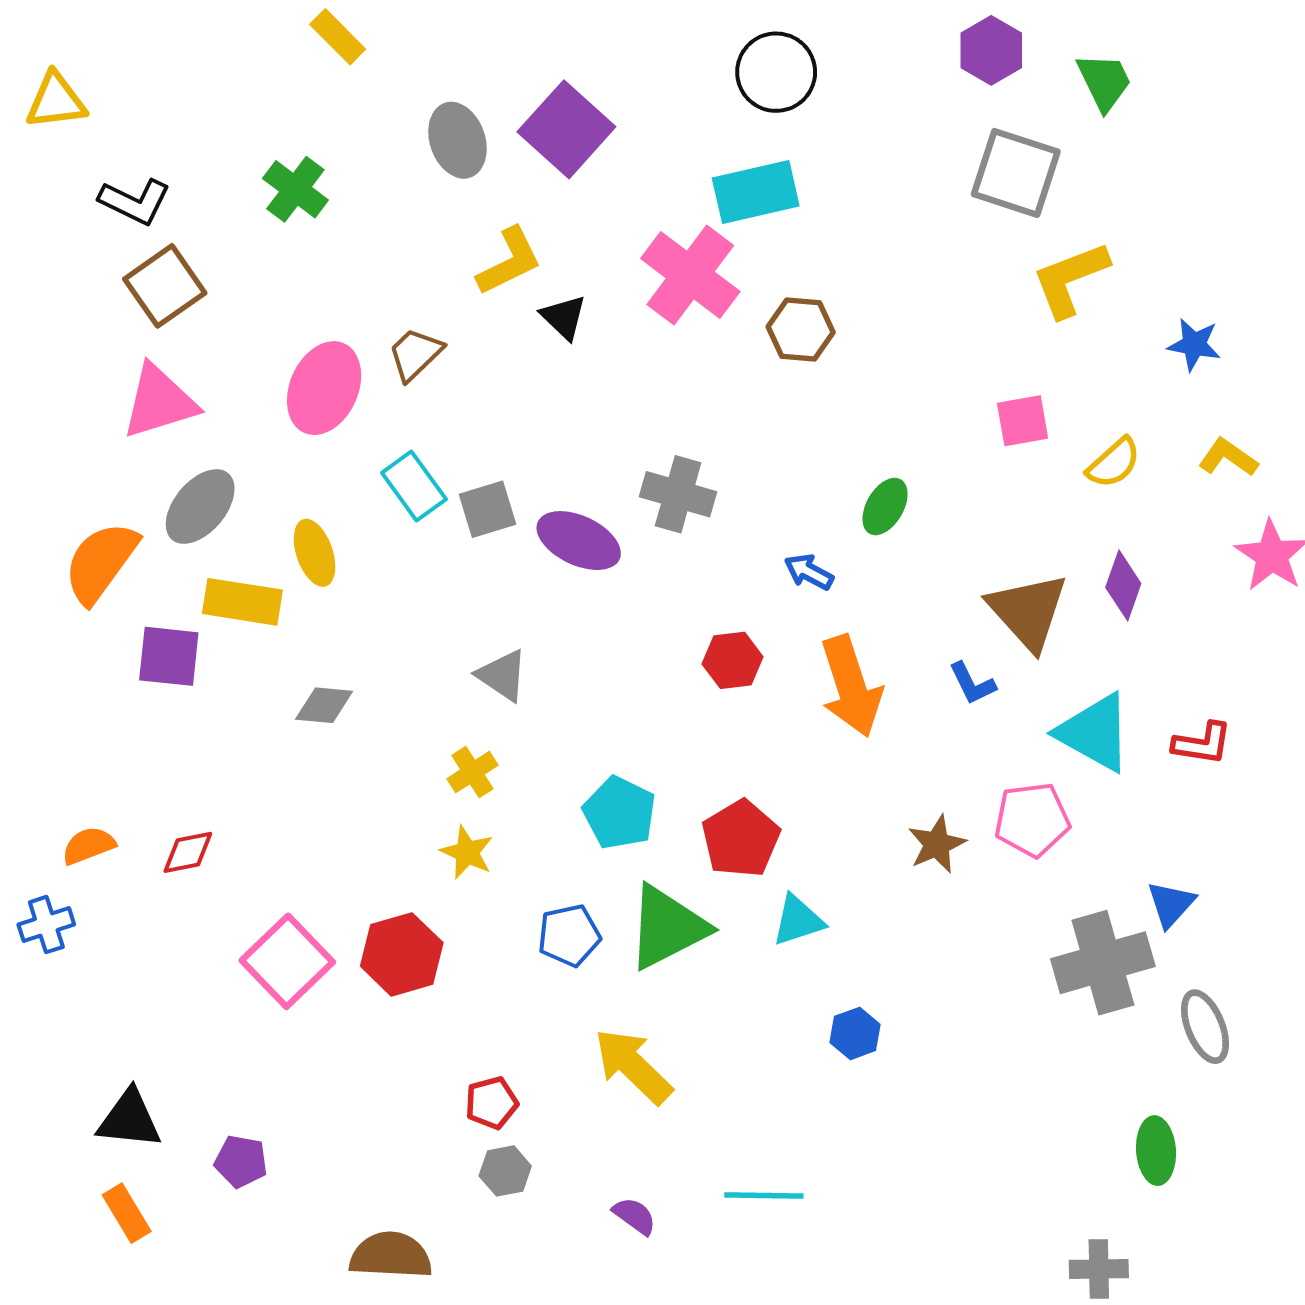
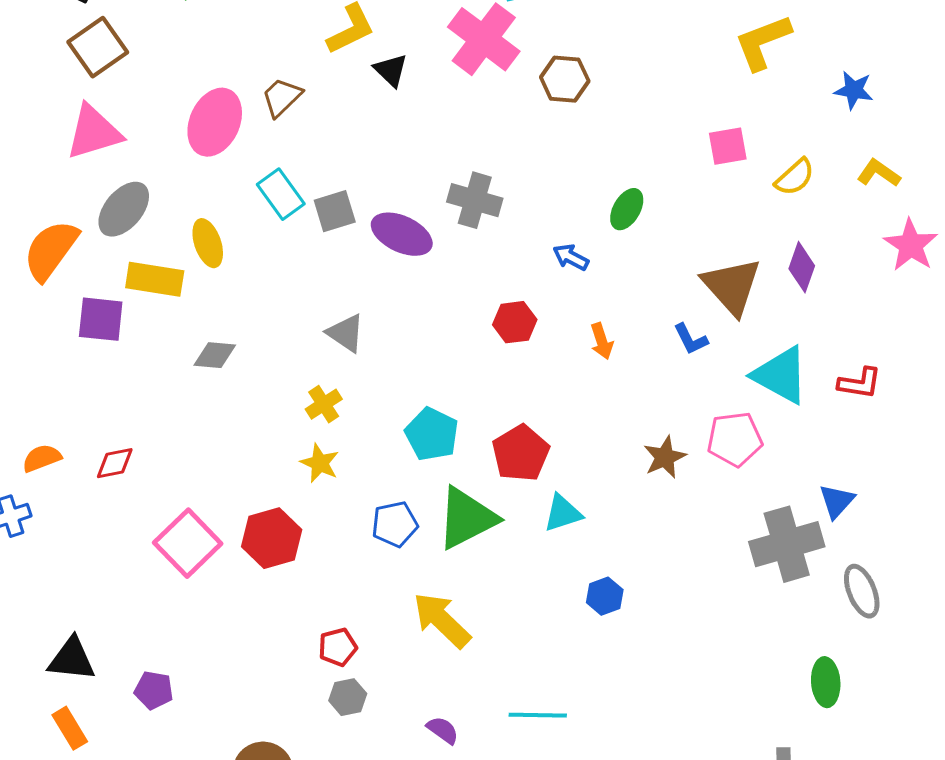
orange arrow: (851, 686) -> (602, 341), size x0.5

